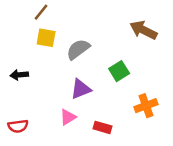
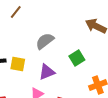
yellow square: (46, 38) -> (18, 64), moved

